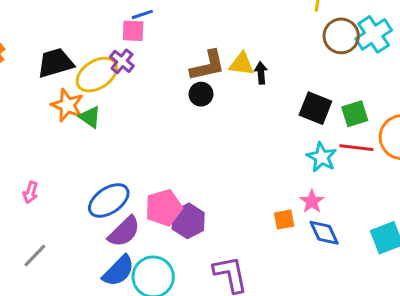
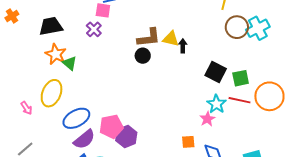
yellow ellipse: (97, 75) -> (52, 93), moved, turned -40
pink arrow: (31, 192) -> (26, 108), turned -56
pink star: (312, 201) -> (207, 119), moved

